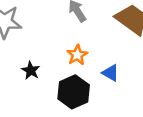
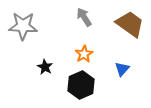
blue triangle: (111, 73) -> (122, 69), moved, turned 42

